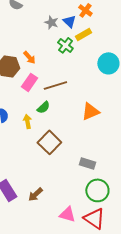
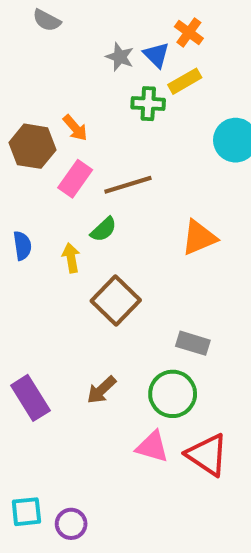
green cross: (65, 45) -> (148, 104), turned -35
green circle: (97, 190) -> (173, 394), moved
brown arrow: (35, 194) -> (102, 390), moved

